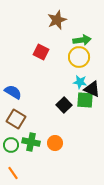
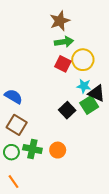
green arrow: (82, 40) -> (64, 42), moved
red square: (41, 52) -> (63, 64), moved
green square: (85, 100) -> (89, 105), turned -36

